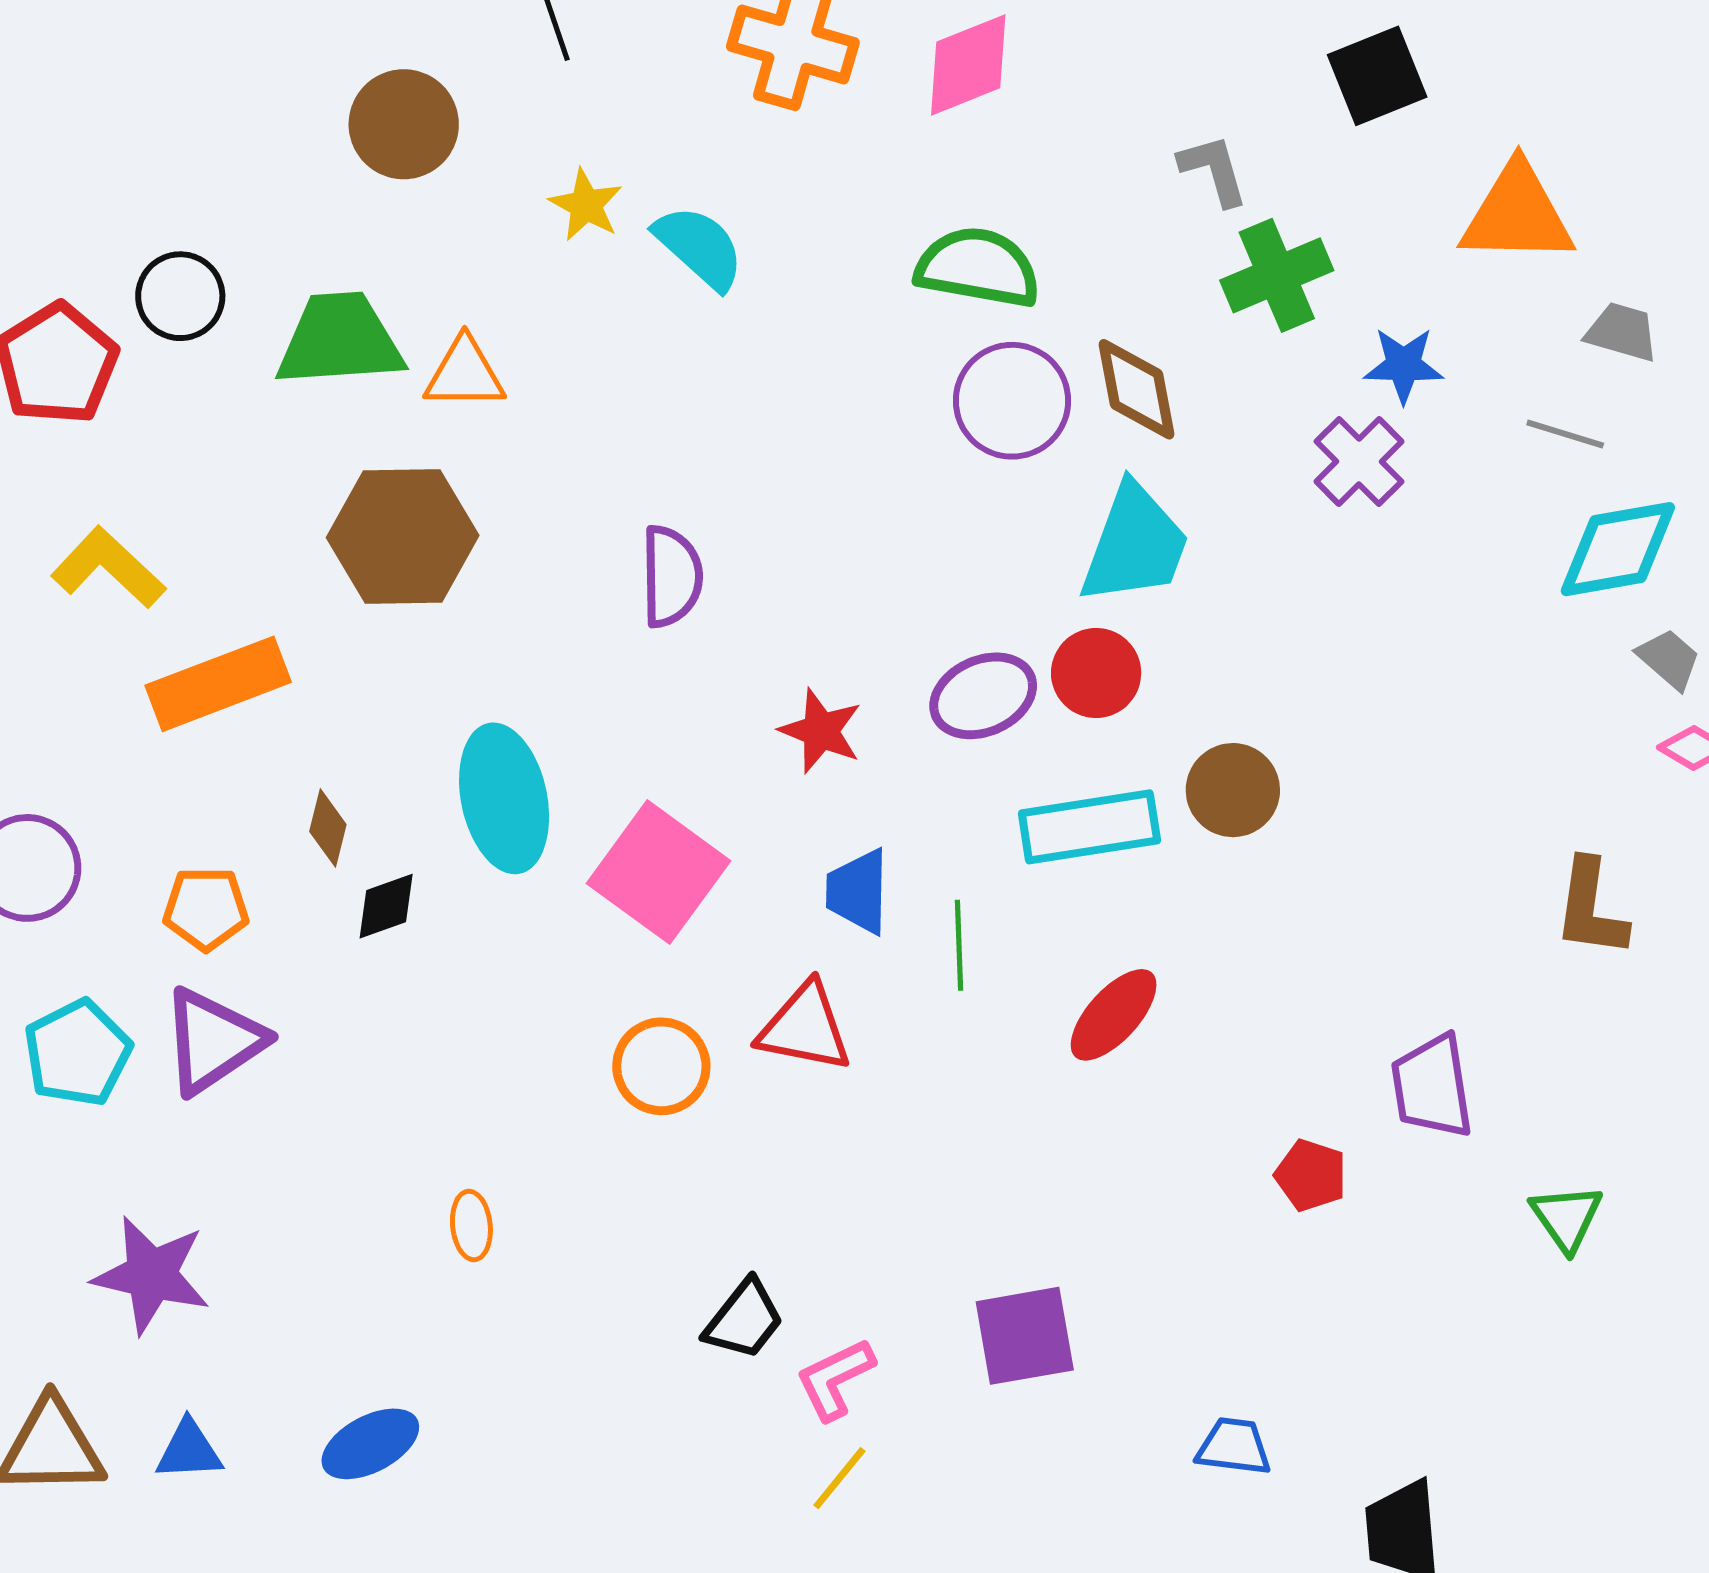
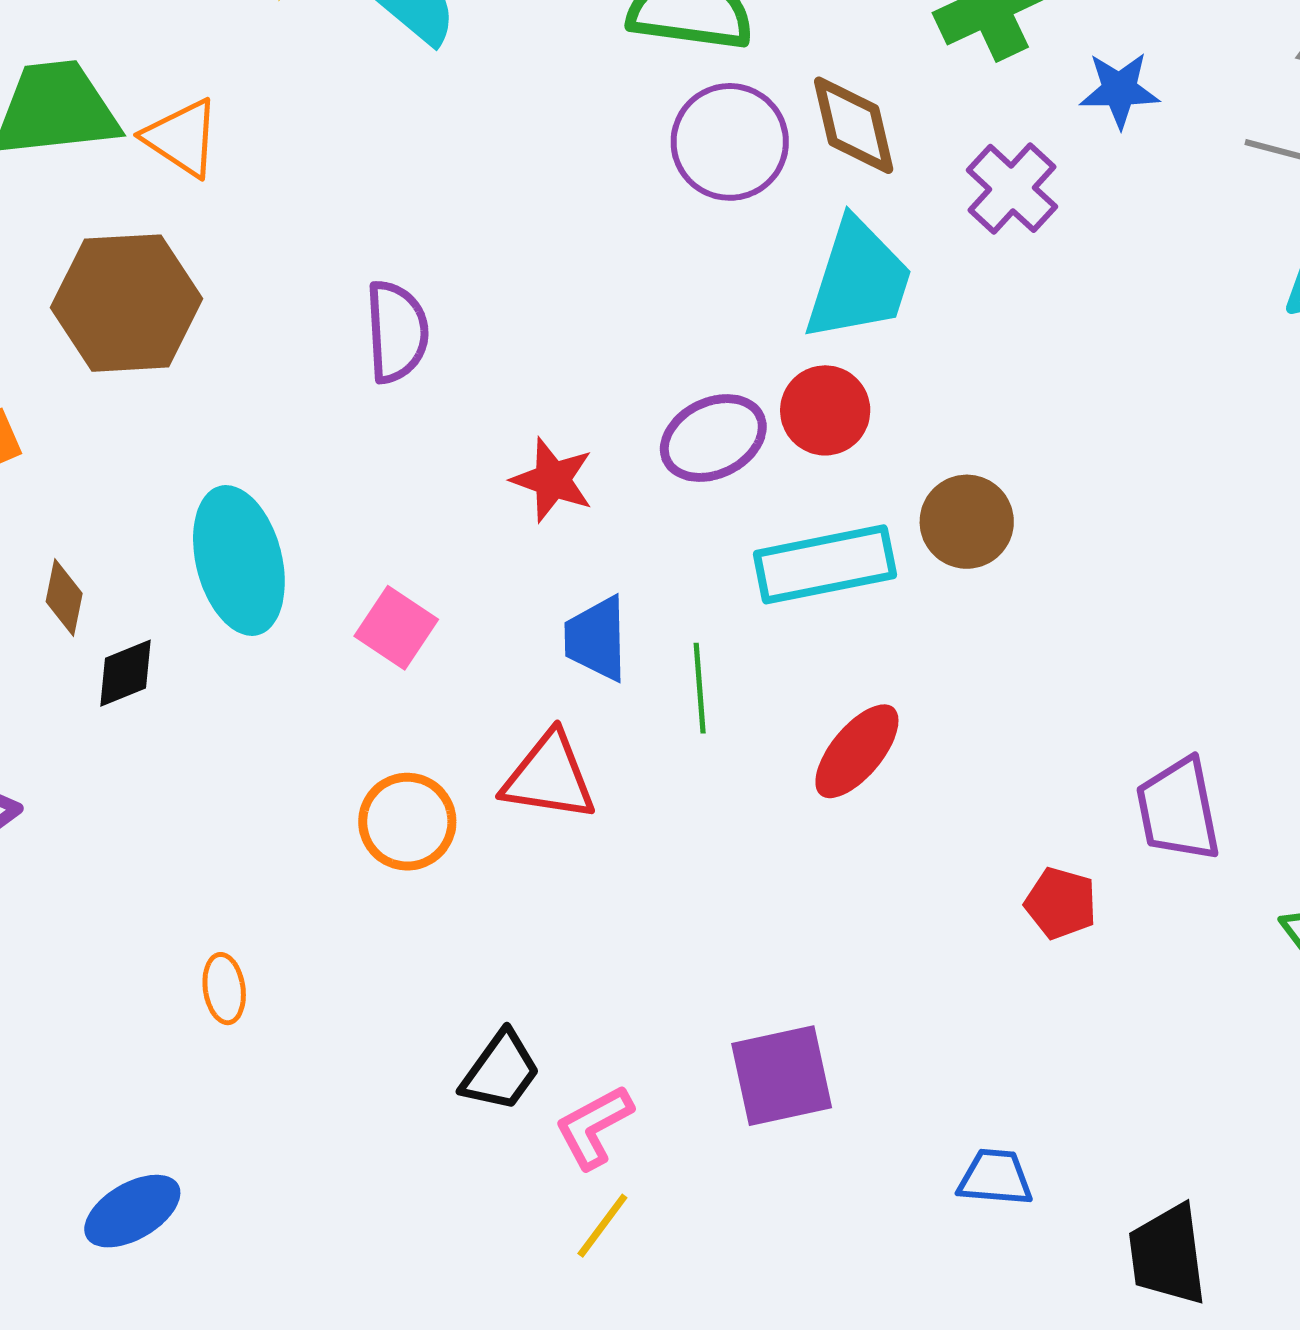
orange triangle: (465, 374) -> (182, 138), turned 36
purple cross: (1359, 461) -> (1012, 188), moved
pink square: (658, 872) -> (396, 628), size x0.6

